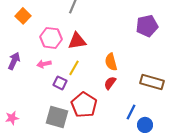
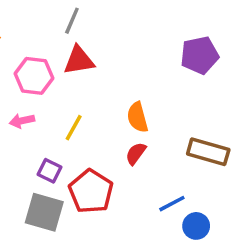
red triangle: (77, 41) -> (79, 60), moved
purple square: (60, 83) -> (50, 171), moved
blue line: (131, 112) -> (172, 204), turned 35

